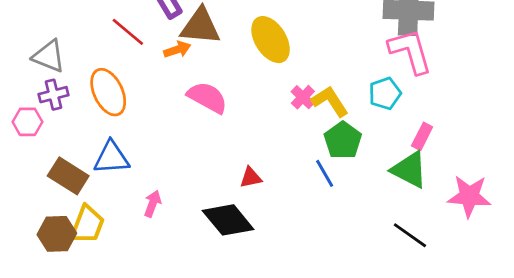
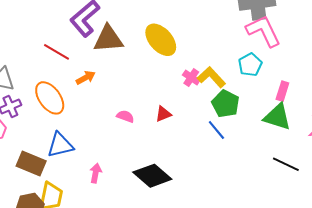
orange arrow: (177, 49) -> (86, 78), moved
pink semicircle: (207, 97) -> (125, 116), moved, size x0.6
red triangle: (251, 178) -> (163, 114), moved

